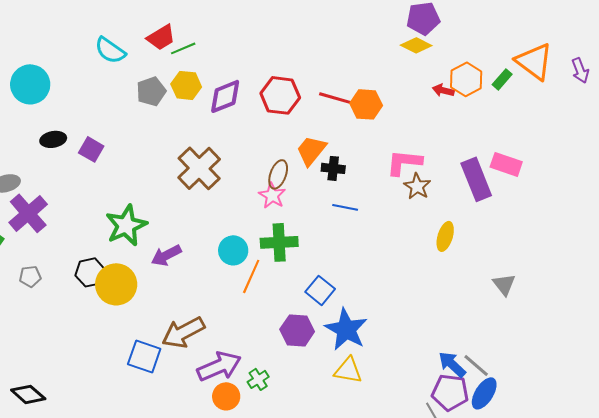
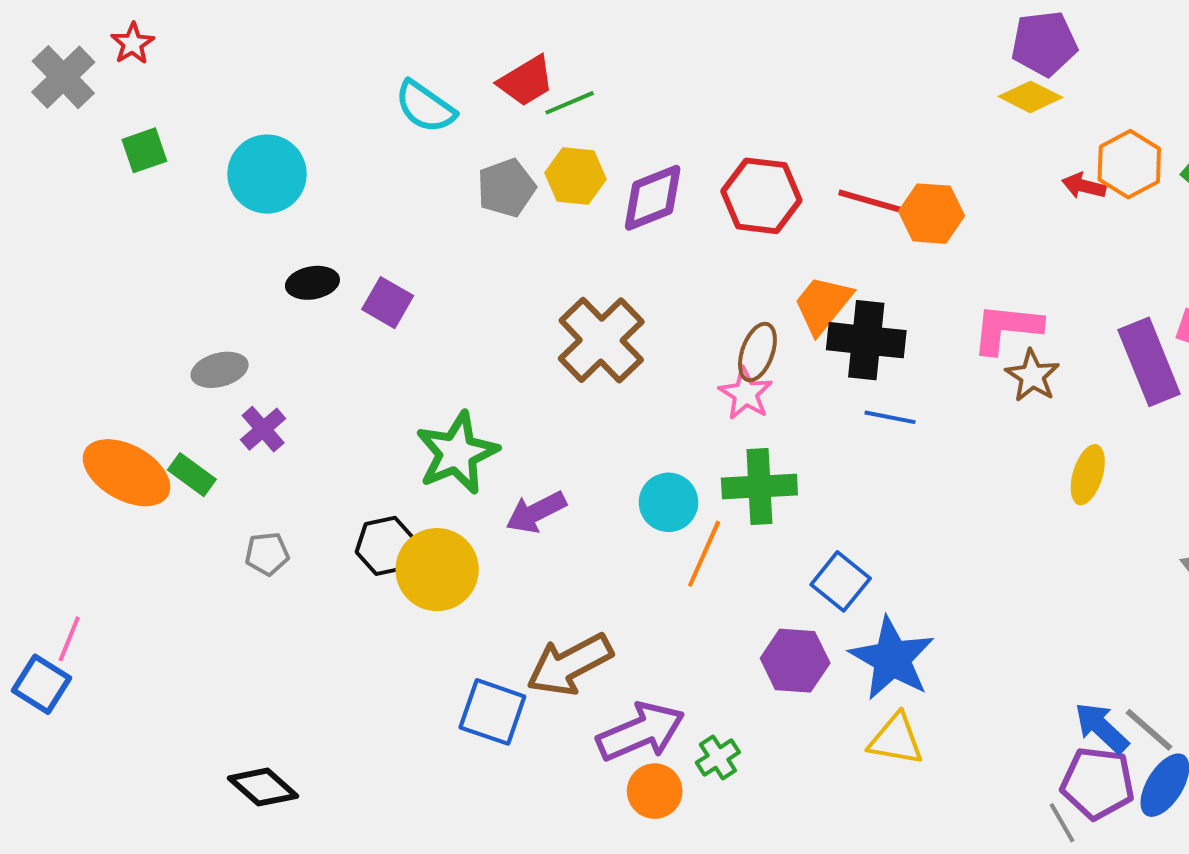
black cross: (333, 168) -> (866, 340), size x1.6
purple cross: (28, 213) -> (263, 429), size x0.6

